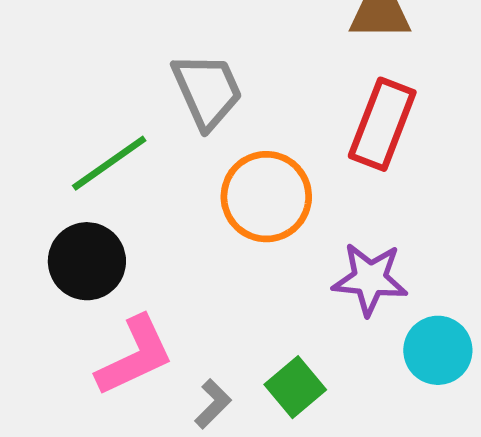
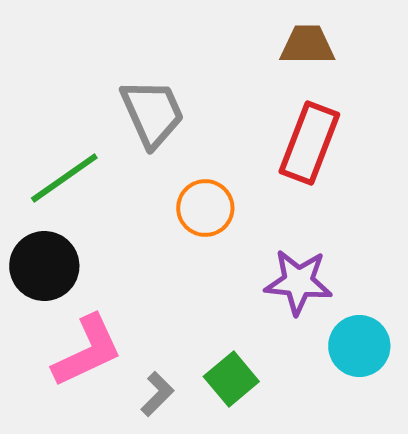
orange circle: (266, 197) -> (205, 208), size x0.7

